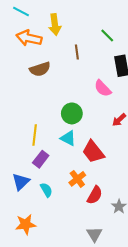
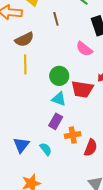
yellow line: (35, 135) -> (25, 64), moved
red trapezoid: (93, 152) -> (82, 89), moved, turned -35
purple rectangle: (41, 159) -> (56, 121), moved
orange cross: (77, 179) -> (73, 135), turned 35

